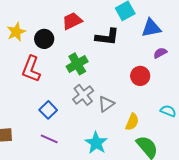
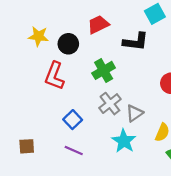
yellow star: (16, 32) -> (38, 36), turned 30
cyan star: (96, 143) -> (124, 141), moved

